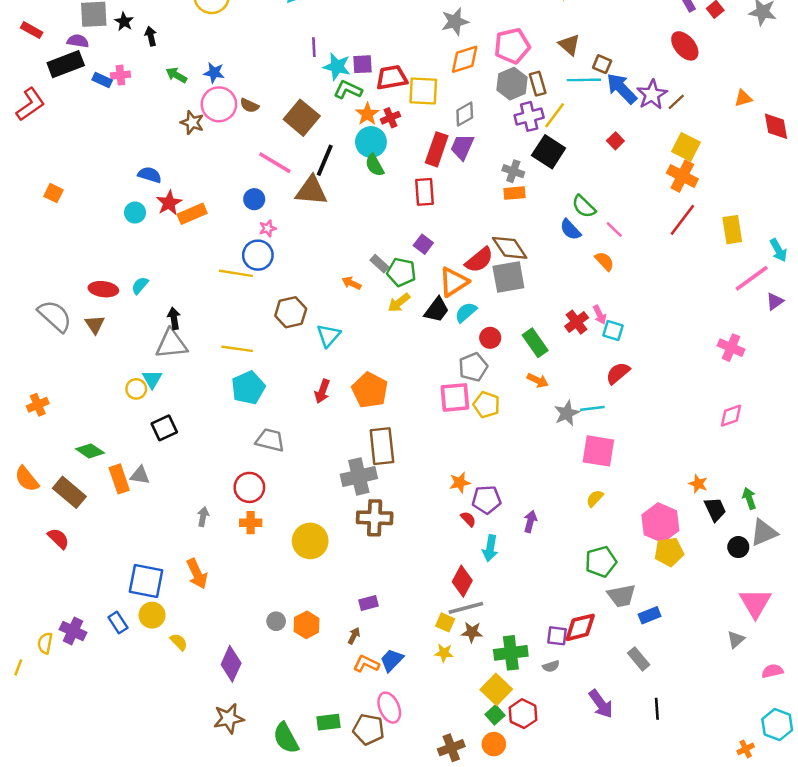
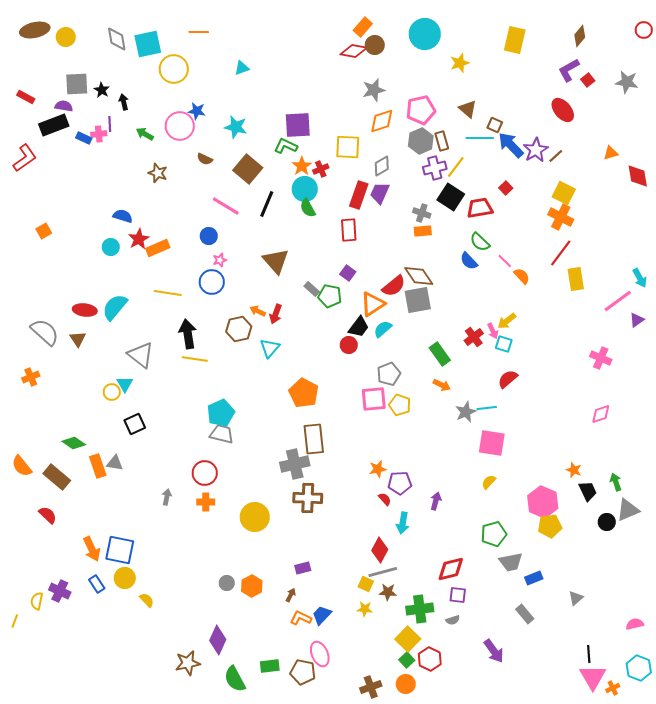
purple line: (314, 47) -> (110, 124), moved
purple square: (362, 64) -> (298, 125), size x1.6
cyan star: (337, 67) -> (236, 127), moved
blue star: (214, 73) -> (197, 111), moved
red trapezoid: (392, 78) -> (480, 208), moved
pink circle: (219, 104) -> (180, 126), moved
brown triangle: (311, 191) -> (276, 261), moved, turned 44
orange square: (54, 193) -> (44, 231), turned 35
yellow rectangle: (732, 230) -> (576, 279), moved
orange semicircle: (605, 261) -> (522, 276), moved
yellow line: (236, 273) -> (168, 293), moved
orange arrow: (352, 283) -> (258, 311), moved
cyan semicircle: (140, 286) -> (115, 307), size x1.8
yellow arrow: (399, 303) -> (507, 321), moved
black arrow: (174, 318) -> (188, 334), moved, size x1.6
red circle: (490, 338) -> (349, 345), moved
gray triangle: (172, 344) -> (141, 355), turned 44
cyan pentagon: (248, 388) -> (221, 413), moved
red arrow: (322, 391) -> (276, 314), moved
orange cross: (38, 405) -> (31, 377), moved
orange arrow: (197, 574) -> (92, 549), moved
pink triangle: (755, 603) -> (593, 677), moved
red diamond: (580, 627) -> (451, 569), moved
gray triangle: (736, 639) -> (576, 598), moved
purple diamond: (231, 664) -> (218, 640), moved
black line: (657, 709) -> (589, 654), moved

